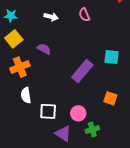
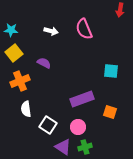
pink semicircle: (84, 15) -> (84, 29), size x1.5
purple rectangle: (82, 71) -> (82, 99), moved, turned 30
white square: (48, 111) -> (48, 125), turned 30
green cross: (92, 129) -> (85, 147), moved

